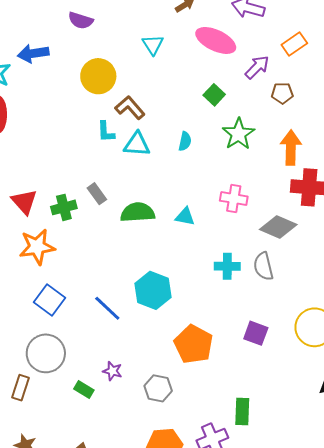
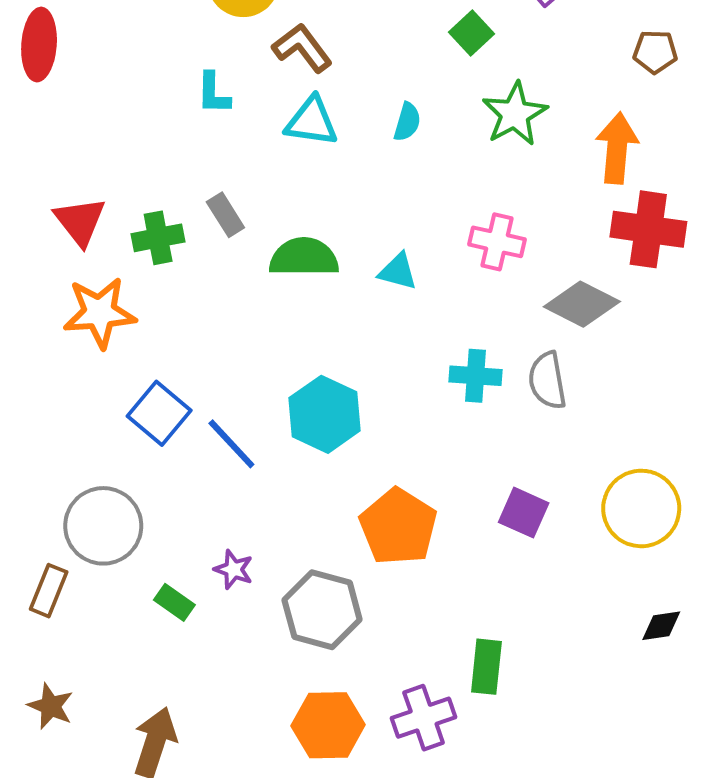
brown pentagon: (282, 93) -> (655, 52), moved
cyan L-shape: (106, 132) -> (213, 93), moved
blue square: (49, 300) -> (159, 413), moved
gray hexagon: (158, 388) -> (322, 610), size x1.4

